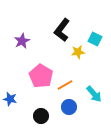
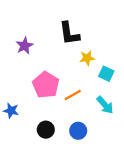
black L-shape: (62, 30) -> (69, 33), turned -45
cyan square: (95, 39) -> (106, 74), moved
blue circle: (69, 107) -> (78, 131), moved

